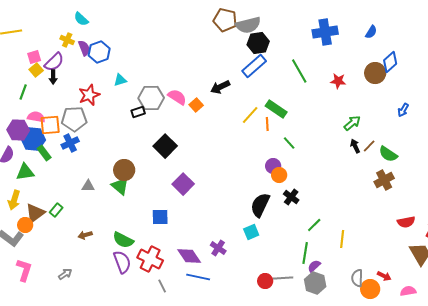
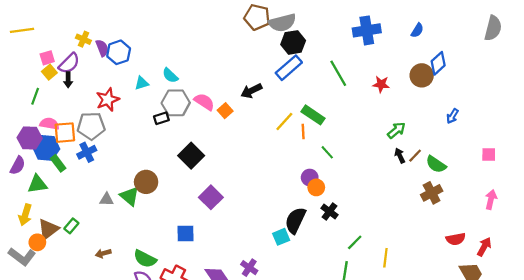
cyan semicircle: (81, 19) -> (170, 75), moved
green triangle: (120, 186) -> (130, 196), moved
cyan square: (251, 232) -> (281, 237), moved

